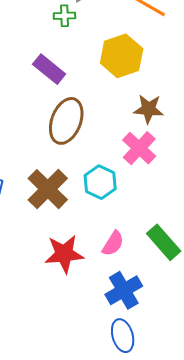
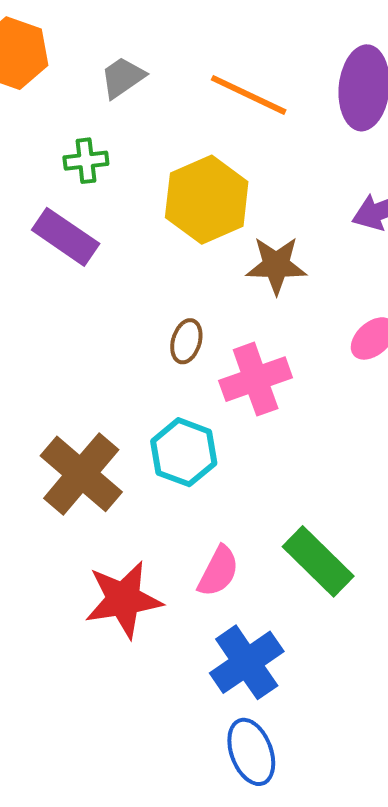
green cross: (64, 16) -> (86, 161), moved
brown star: (149, 109) -> (276, 265), moved
brown ellipse: (66, 121) -> (186, 341), moved, size x0.5
pink cross: (139, 148) -> (256, 379), turned 32

